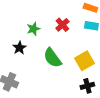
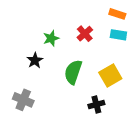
green semicircle: (52, 58) -> (73, 72), turned 55
black cross: (87, 86) -> (96, 105), moved

